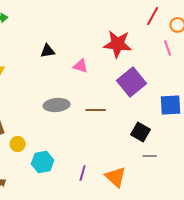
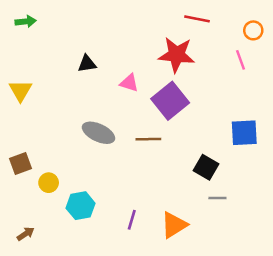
red line: (153, 16) -> (197, 19), moved, turned 72
purple square: (132, 82) -> (170, 101), moved
gray ellipse: (57, 105) -> (98, 133), turned 30
orange triangle: (116, 177) -> (174, 225), turned 45

